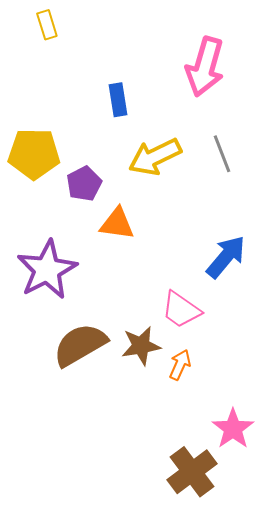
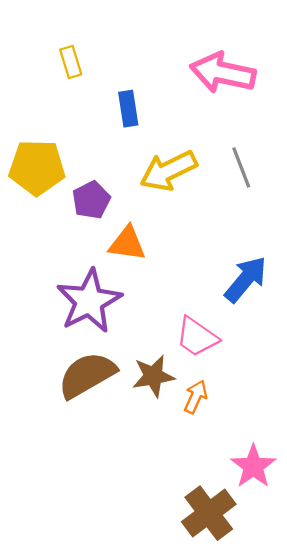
yellow rectangle: (47, 25) -> (71, 62), moved
pink arrow: (205, 67) -> (223, 73), turned 86
purple star: (47, 270) -> (89, 301), moved

